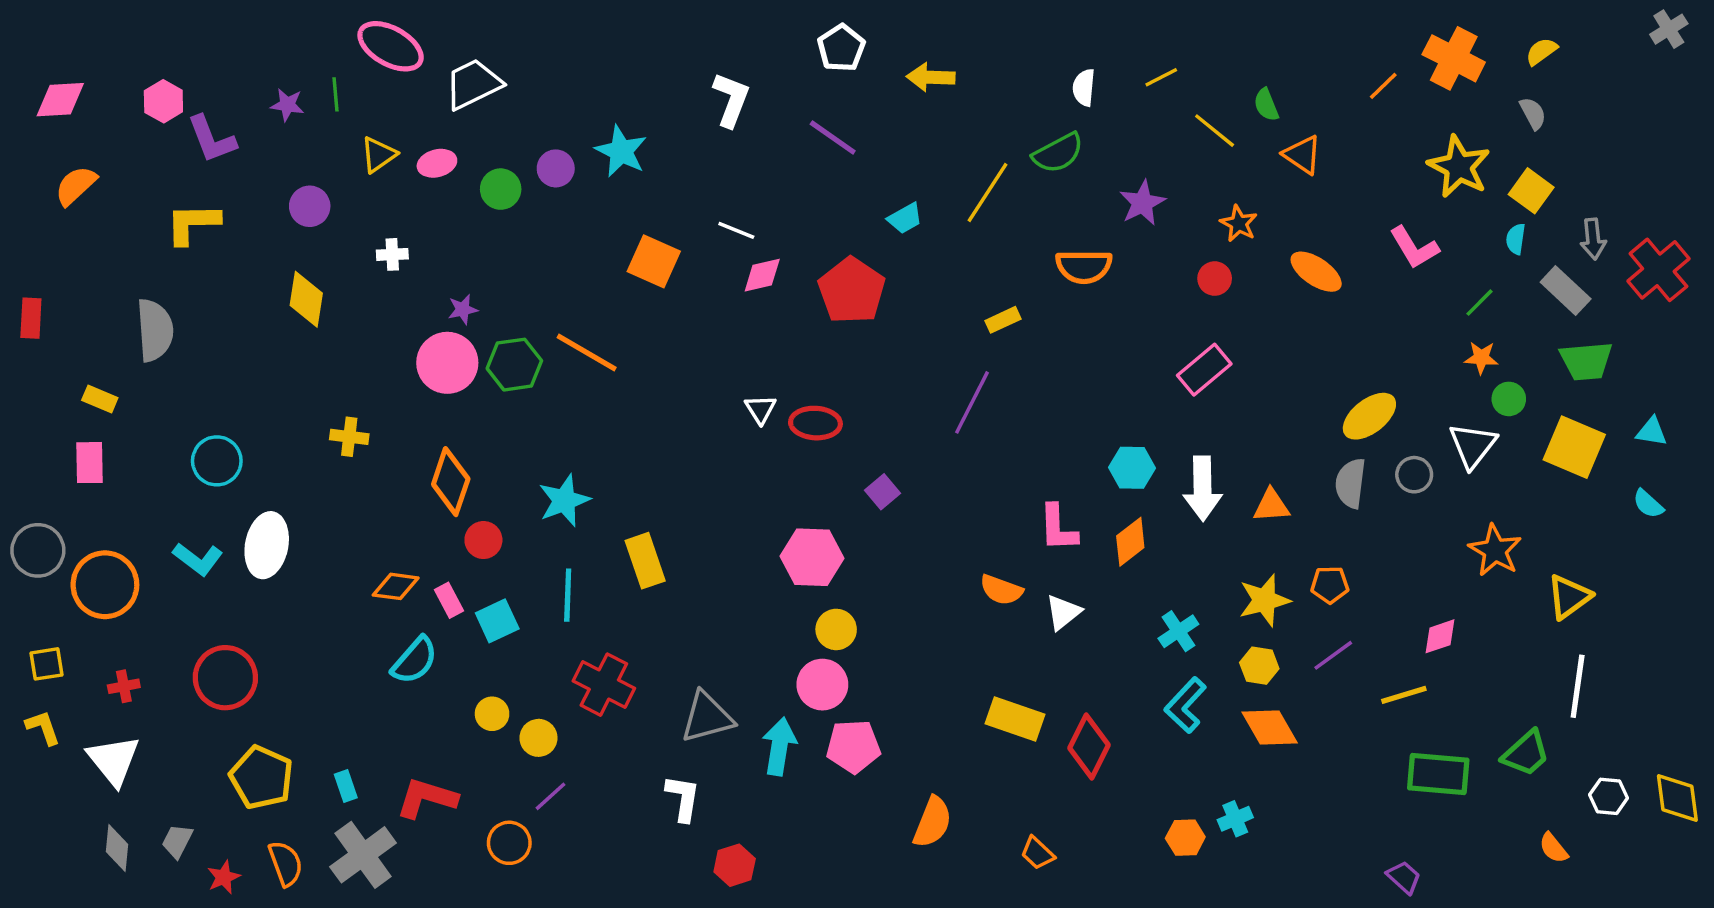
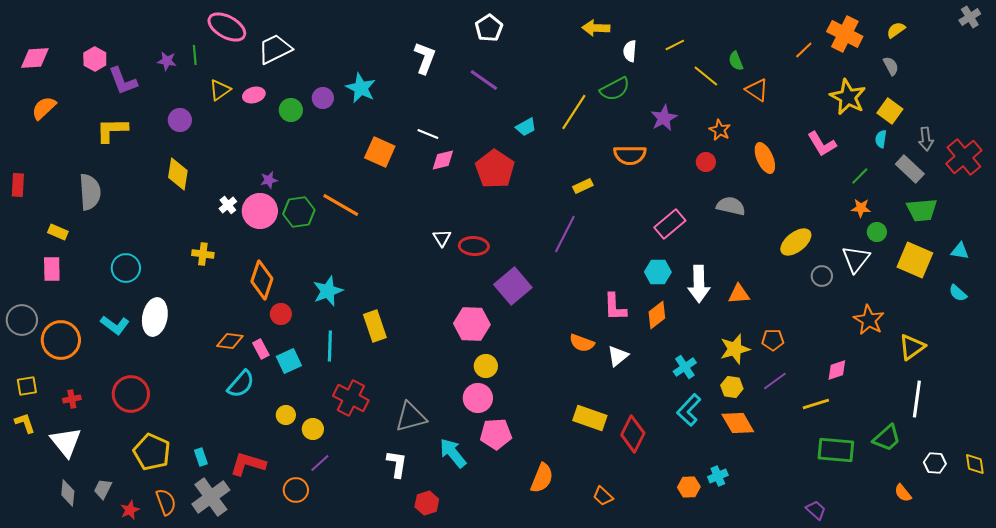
yellow arrow: (931, 77) -> (596, 28), moved
white cross: (392, 254) -> (228, 205), moved, turned -36
orange ellipse: (1316, 272) -> (765, 158), turned 32
pink rectangle: (1204, 370) -> (670, 224), moved
gray semicircle: (1351, 483) -> (731, 206), moved, turned 96
purple square: (883, 492) -> (513, 286), size x1.8
cyan arrow: (779, 746) -> (453, 453), moved, turned -48
yellow diamond: (1677, 798) -> (975, 464), size x0.7

